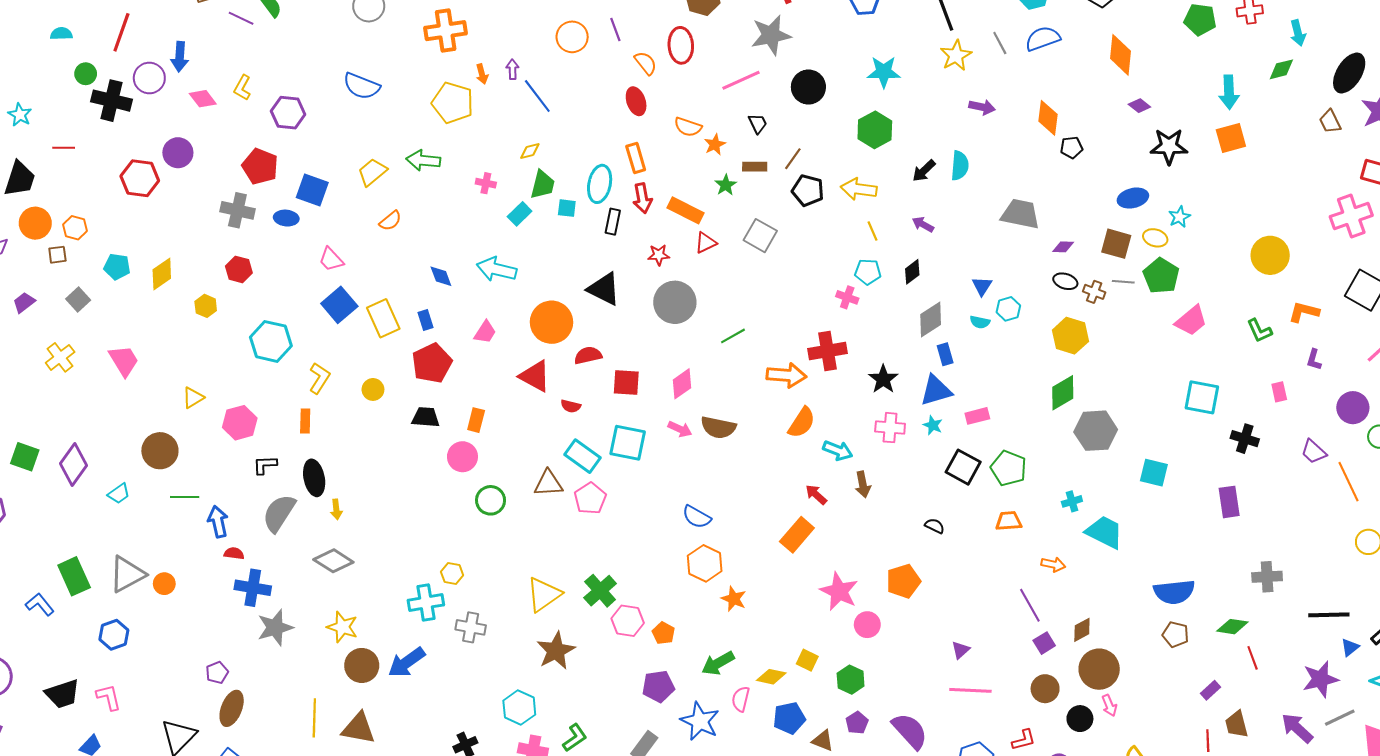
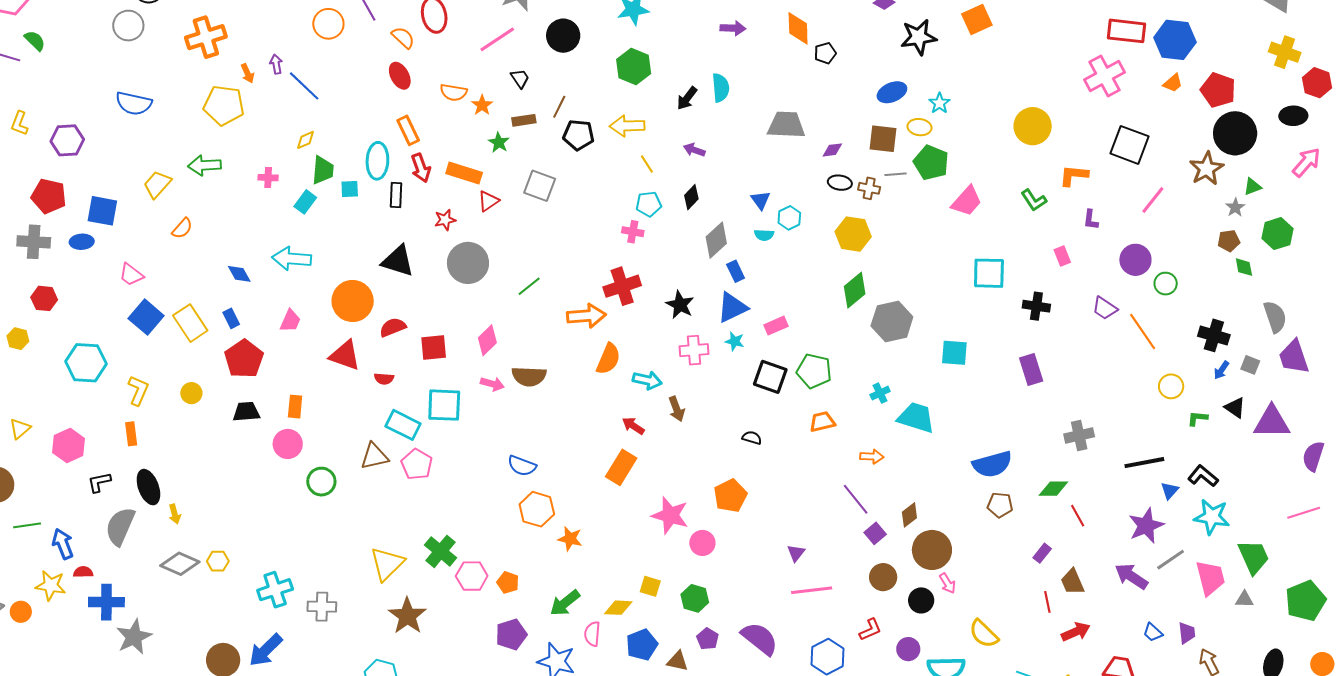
yellow hexagon: (452, 574) -> (218, 561), moved
yellow star: (342, 627) -> (51, 585), moved

